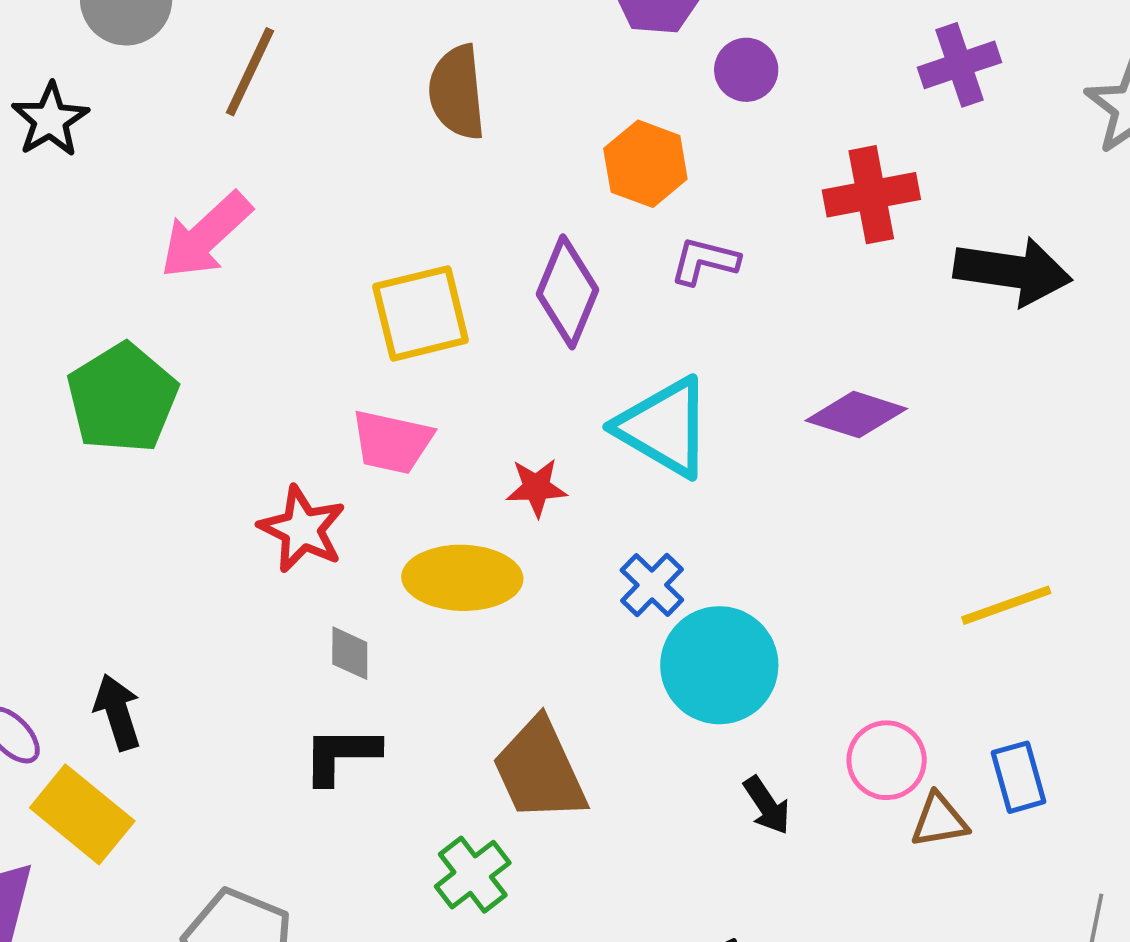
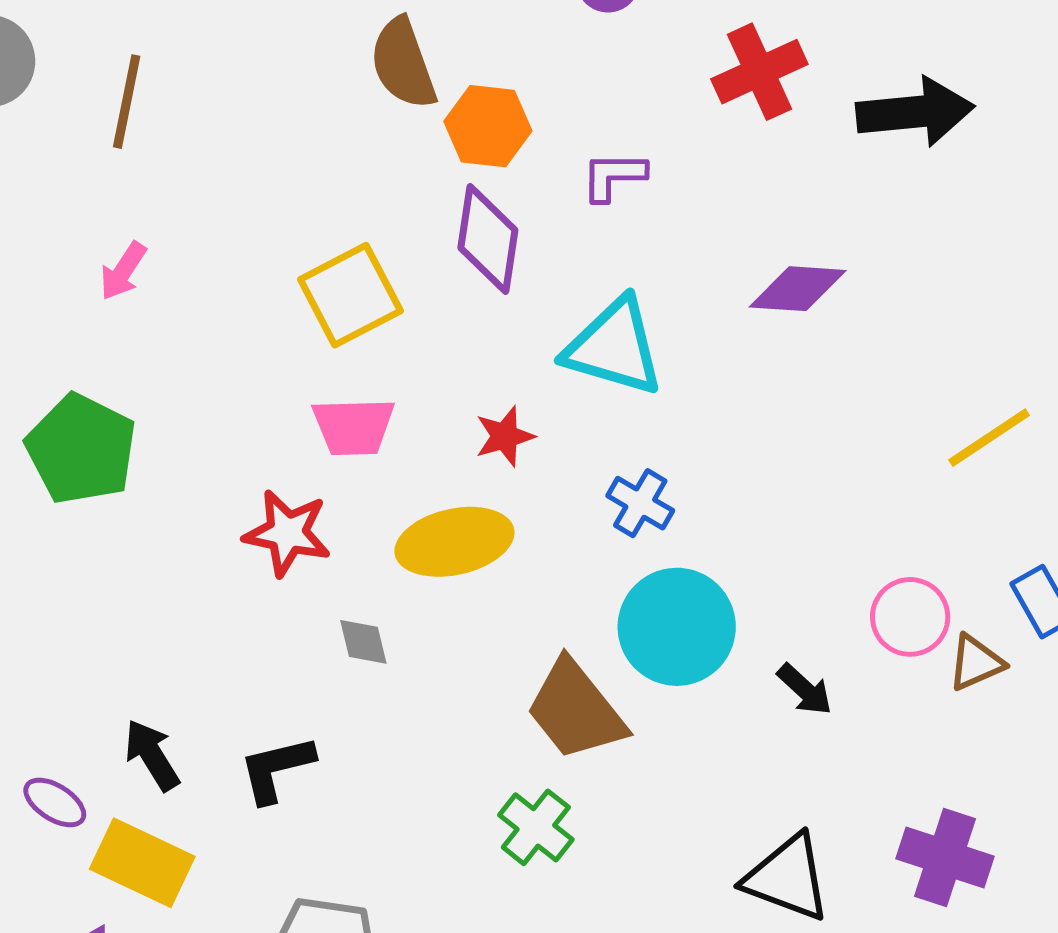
brown semicircle: (457, 92) -> (403, 64), moved
orange hexagon: (645, 164) -> (488, 126), moved
pink arrow: (206, 235) -> (123, 271), size x0.6
cyan circle: (719, 665) -> (677, 627), moved
black L-shape: (341, 755) -> (276, 769), moved

